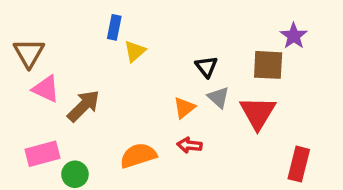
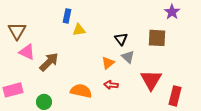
purple star: (294, 36) -> (172, 12), moved
yellow triangle: (135, 51) -> (79, 30), turned 32
red triangle: (258, 113) -> (151, 80), moved
pink rectangle: (43, 154) -> (13, 90), moved
orange semicircle: (138, 155) -> (81, 91), turned 30

